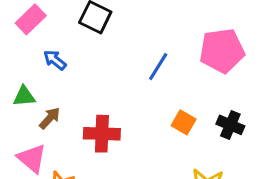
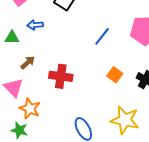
blue arrow: (55, 60) -> (35, 25), turned -49
green triangle: (24, 96) -> (12, 38), moved

